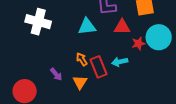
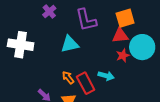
red triangle: (122, 27) -> (120, 36), moved
cyan arrow: (120, 62) -> (106, 76), turned -147

